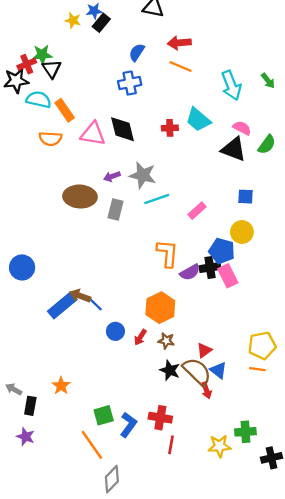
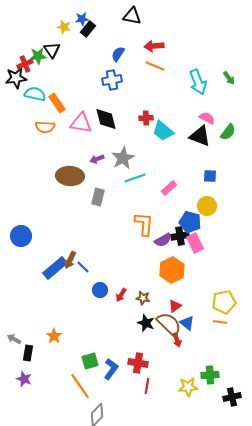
black triangle: (52, 69) -> (52, 50), moved
cyan trapezoid: (198, 120) -> (163, 131), moved
gray star: (143, 175) -> (123, 158), turned 30
gray rectangle: (115, 210) -> (98, 197), moved
brown arrow: (80, 296) -> (70, 260), turned -84
orange hexagon: (160, 308) -> (172, 270), moved

